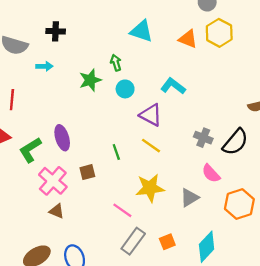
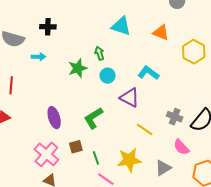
yellow hexagon: (219, 33) -> (194, 52), moved
yellow line: (151, 146) -> (145, 129), moved
green L-shape: (30, 150) -> (93, 118), moved
green line: (116, 152) -> (96, 158), moved

